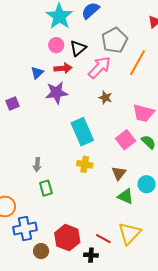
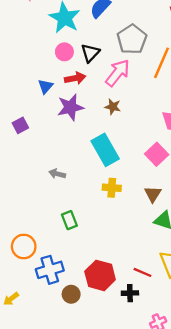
brown star: (105, 98) -> (113, 107), moved
gray arrow: (37, 165) -> (57, 174), moved, turned 104

